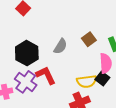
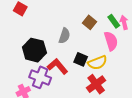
black square: (102, 79) -> (81, 59), moved

